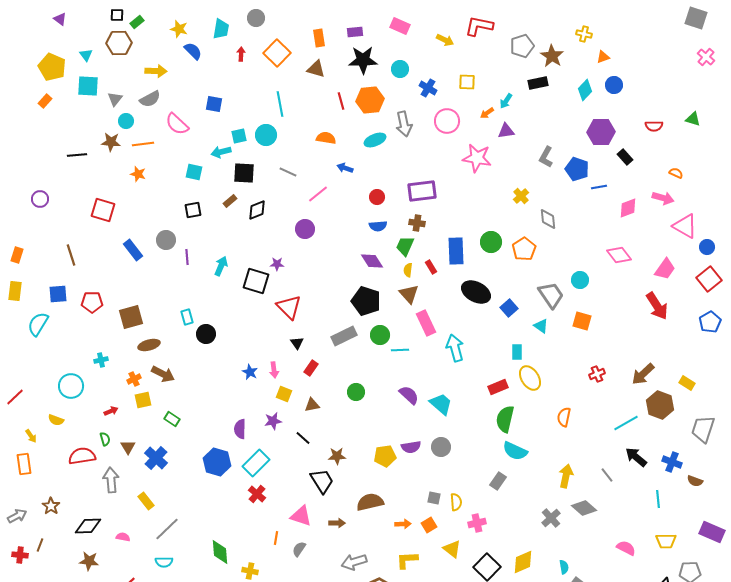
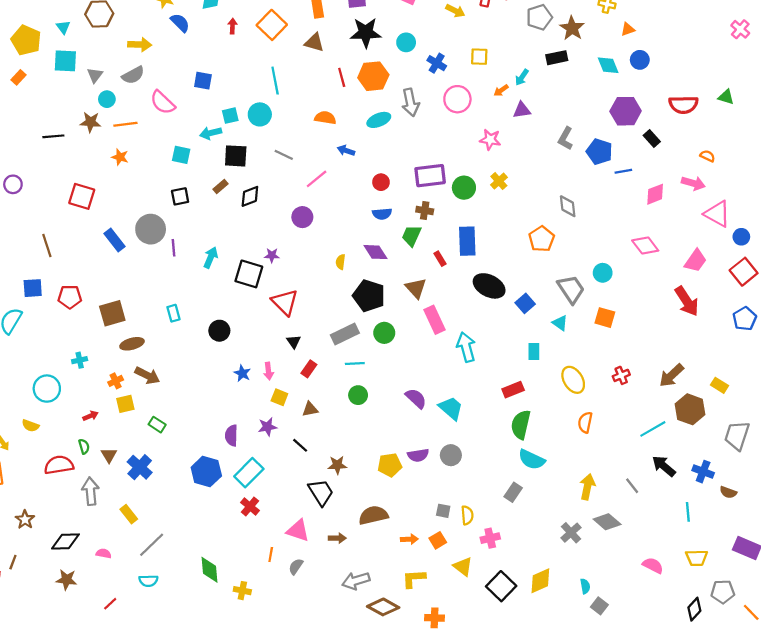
cyan diamond: (585, 90) -> (608, 65), turned -65
red semicircle: (654, 126) -> (683, 105), size x1.5
pink star: (477, 158) -> (490, 140), size x0.7
yellow cross: (521, 196) -> (499, 181), moved
gray circle: (166, 240) -> (151, 229), size x1.4
green circle: (491, 242) -> (464, 188), moved
yellow semicircle: (408, 270) -> (341, 262), moved
black circle: (206, 334) -> (219, 331), moved
cyan line: (400, 350) -> (355, 363), moved
yellow ellipse: (530, 378) -> (573, 380), moved

